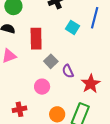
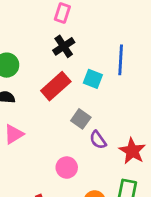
red rectangle: (36, 39) -> (56, 86), moved, turned 60
gray square: (51, 61) -> (81, 119), moved

